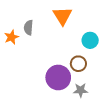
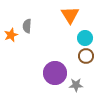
orange triangle: (62, 16) -> (70, 15), moved
brown circle: (78, 64) -> (86, 56), moved

